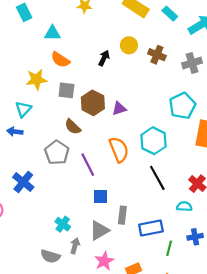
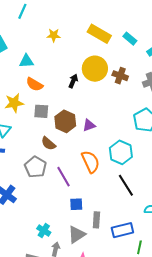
yellow circle: (129, 45) -> (95, 69), size x1.6

